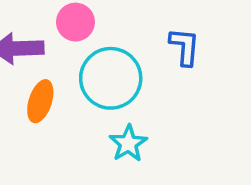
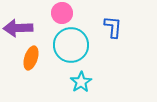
pink circle: (75, 22) -> (62, 13), moved

